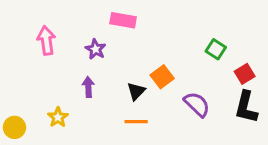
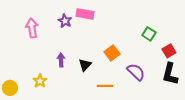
purple star: (96, 49) -> (65, 21), moved
black triangle: (136, 91) -> (85, 65), moved
orange line: (136, 122) -> (105, 86), moved

